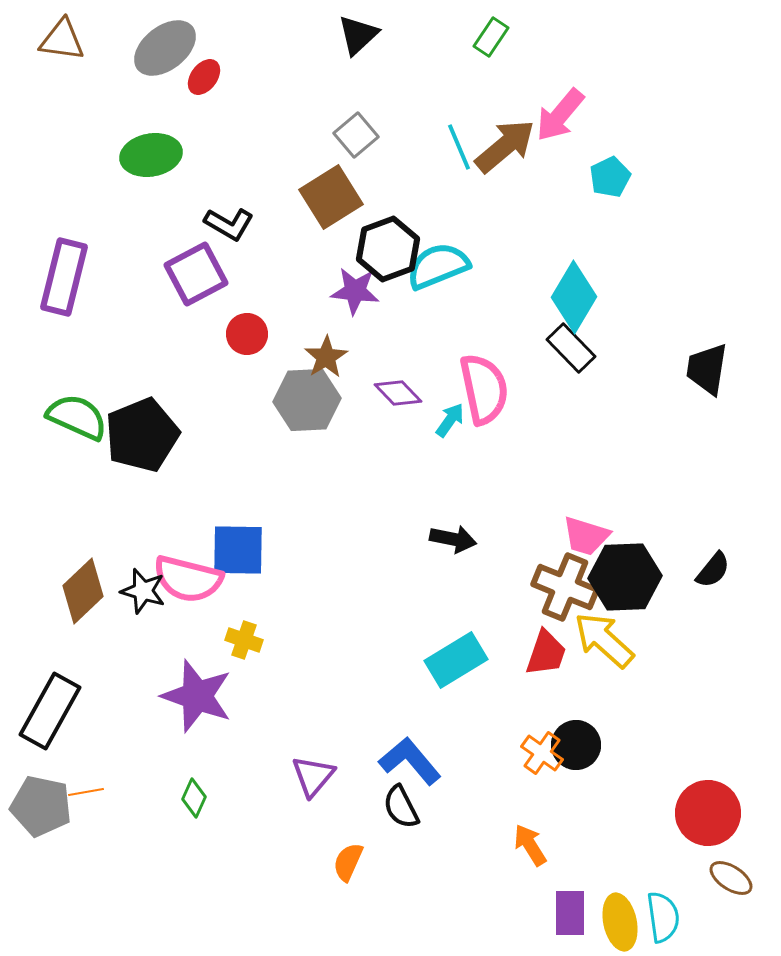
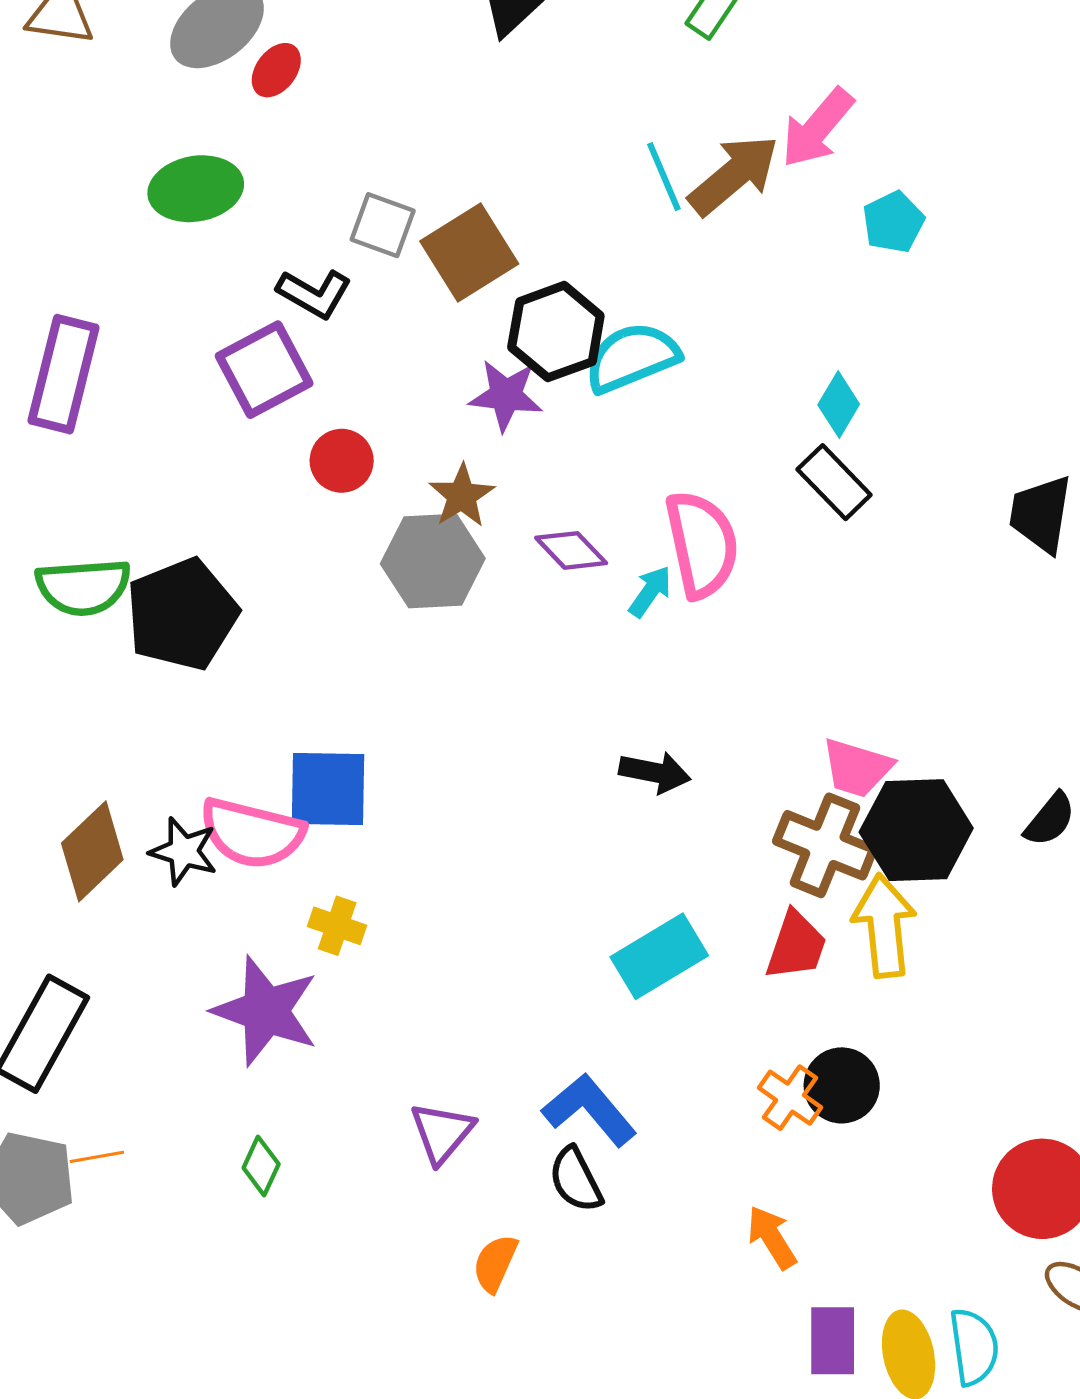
gray square: (356, 135) -> (383, 225), moved, turned -30
cyan diamond: (574, 297) -> (839, 405), size x0.6
green semicircle: (77, 417) -> (83, 587), turned 152
yellow arrow: (604, 640) -> (884, 926), turned 42

